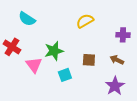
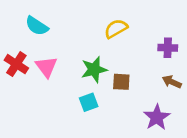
green star: (54, 51) -> (94, 70), moved
brown arrow: (117, 60) -> (172, 82), moved
pink triangle: (34, 65) -> (46, 67), moved

